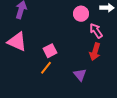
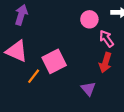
pink square: (50, 51) -> (54, 61), size x1.5
orange line: (46, 68) -> (34, 76), moved

